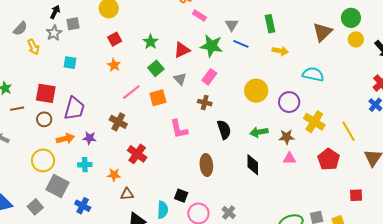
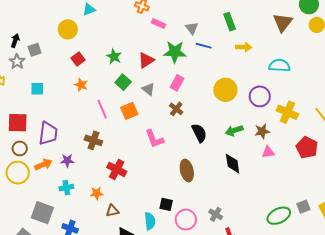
pink line: (131, 92) -> (102, 109), turned -66
brown cross: (205, 103) -> (176, 109), turned 32
yellow circle: (43, 160) -> (18, 173), moved

